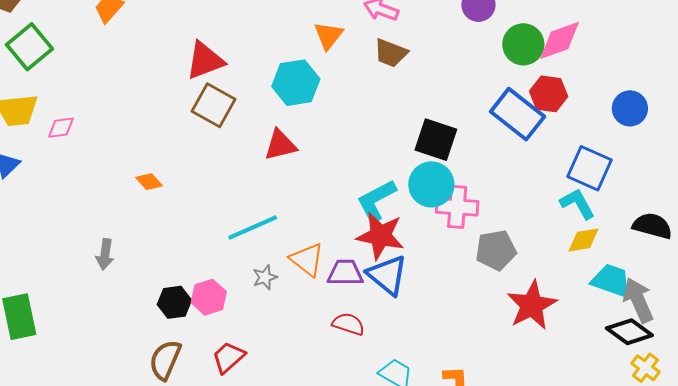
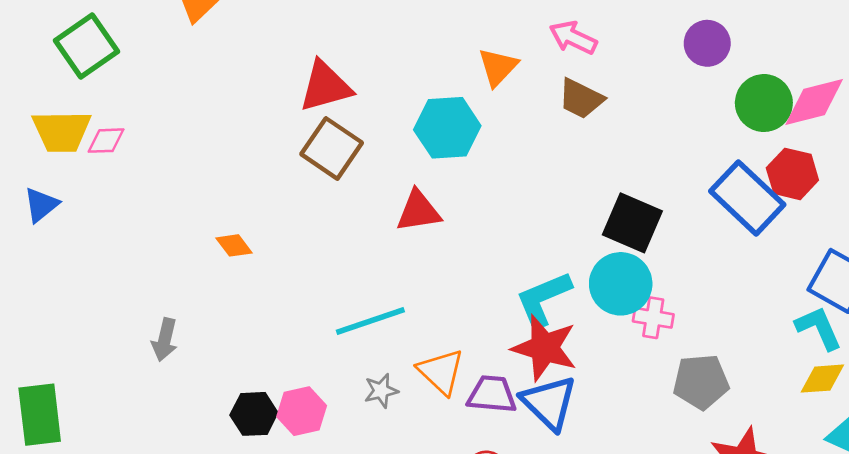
pink diamond: (61, 128) -> (106, 141), moved
pink cross: (457, 207) -> (653, 318), size x0.7

